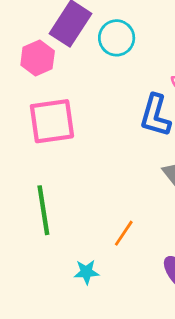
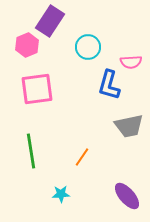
cyan circle: (117, 38) -> (88, 47), moved
orange line: (124, 233) -> (82, 157), moved

